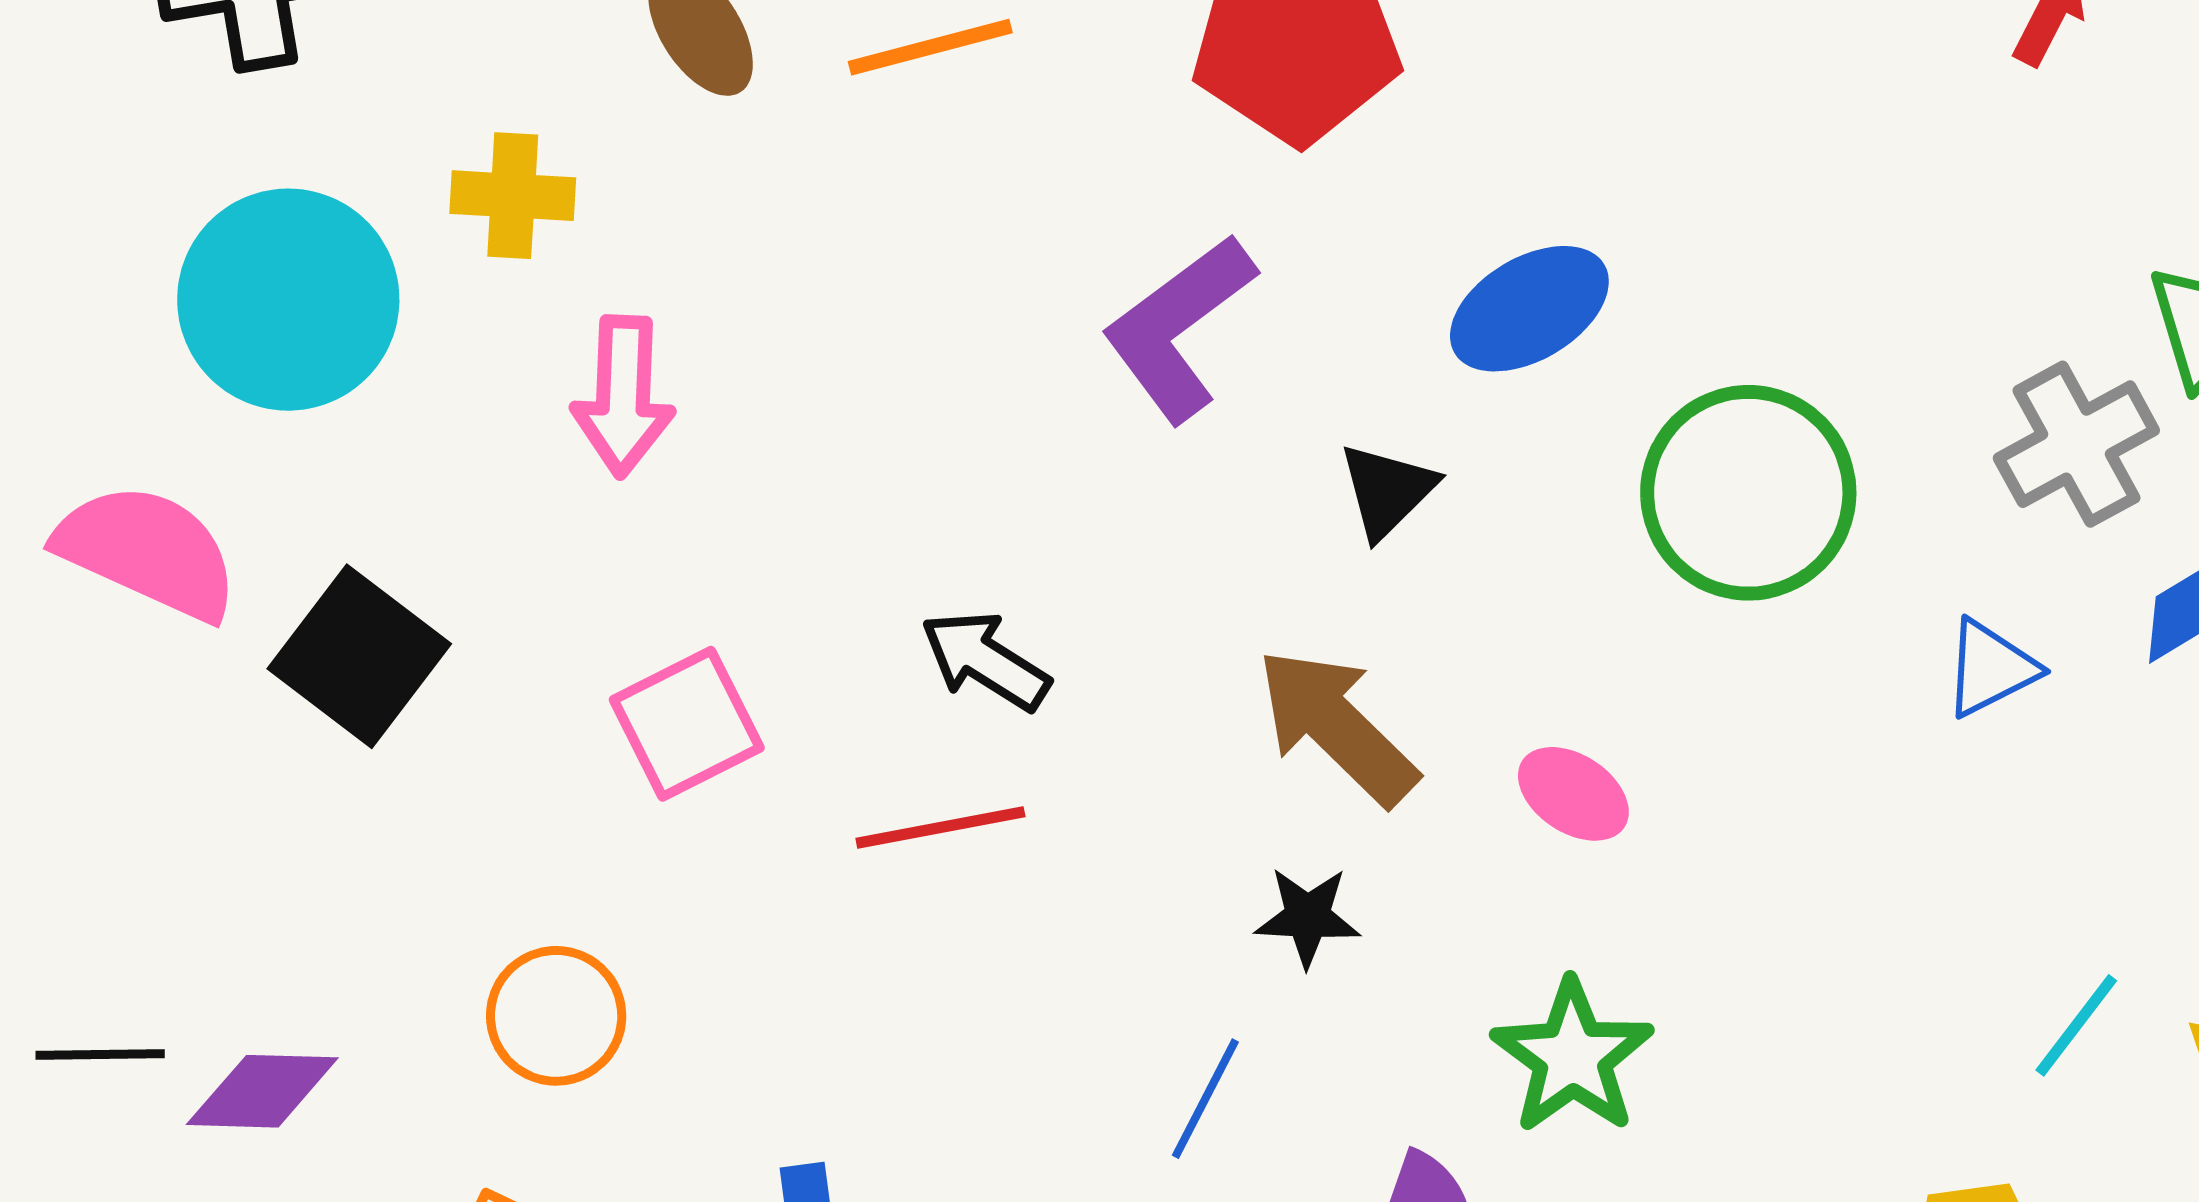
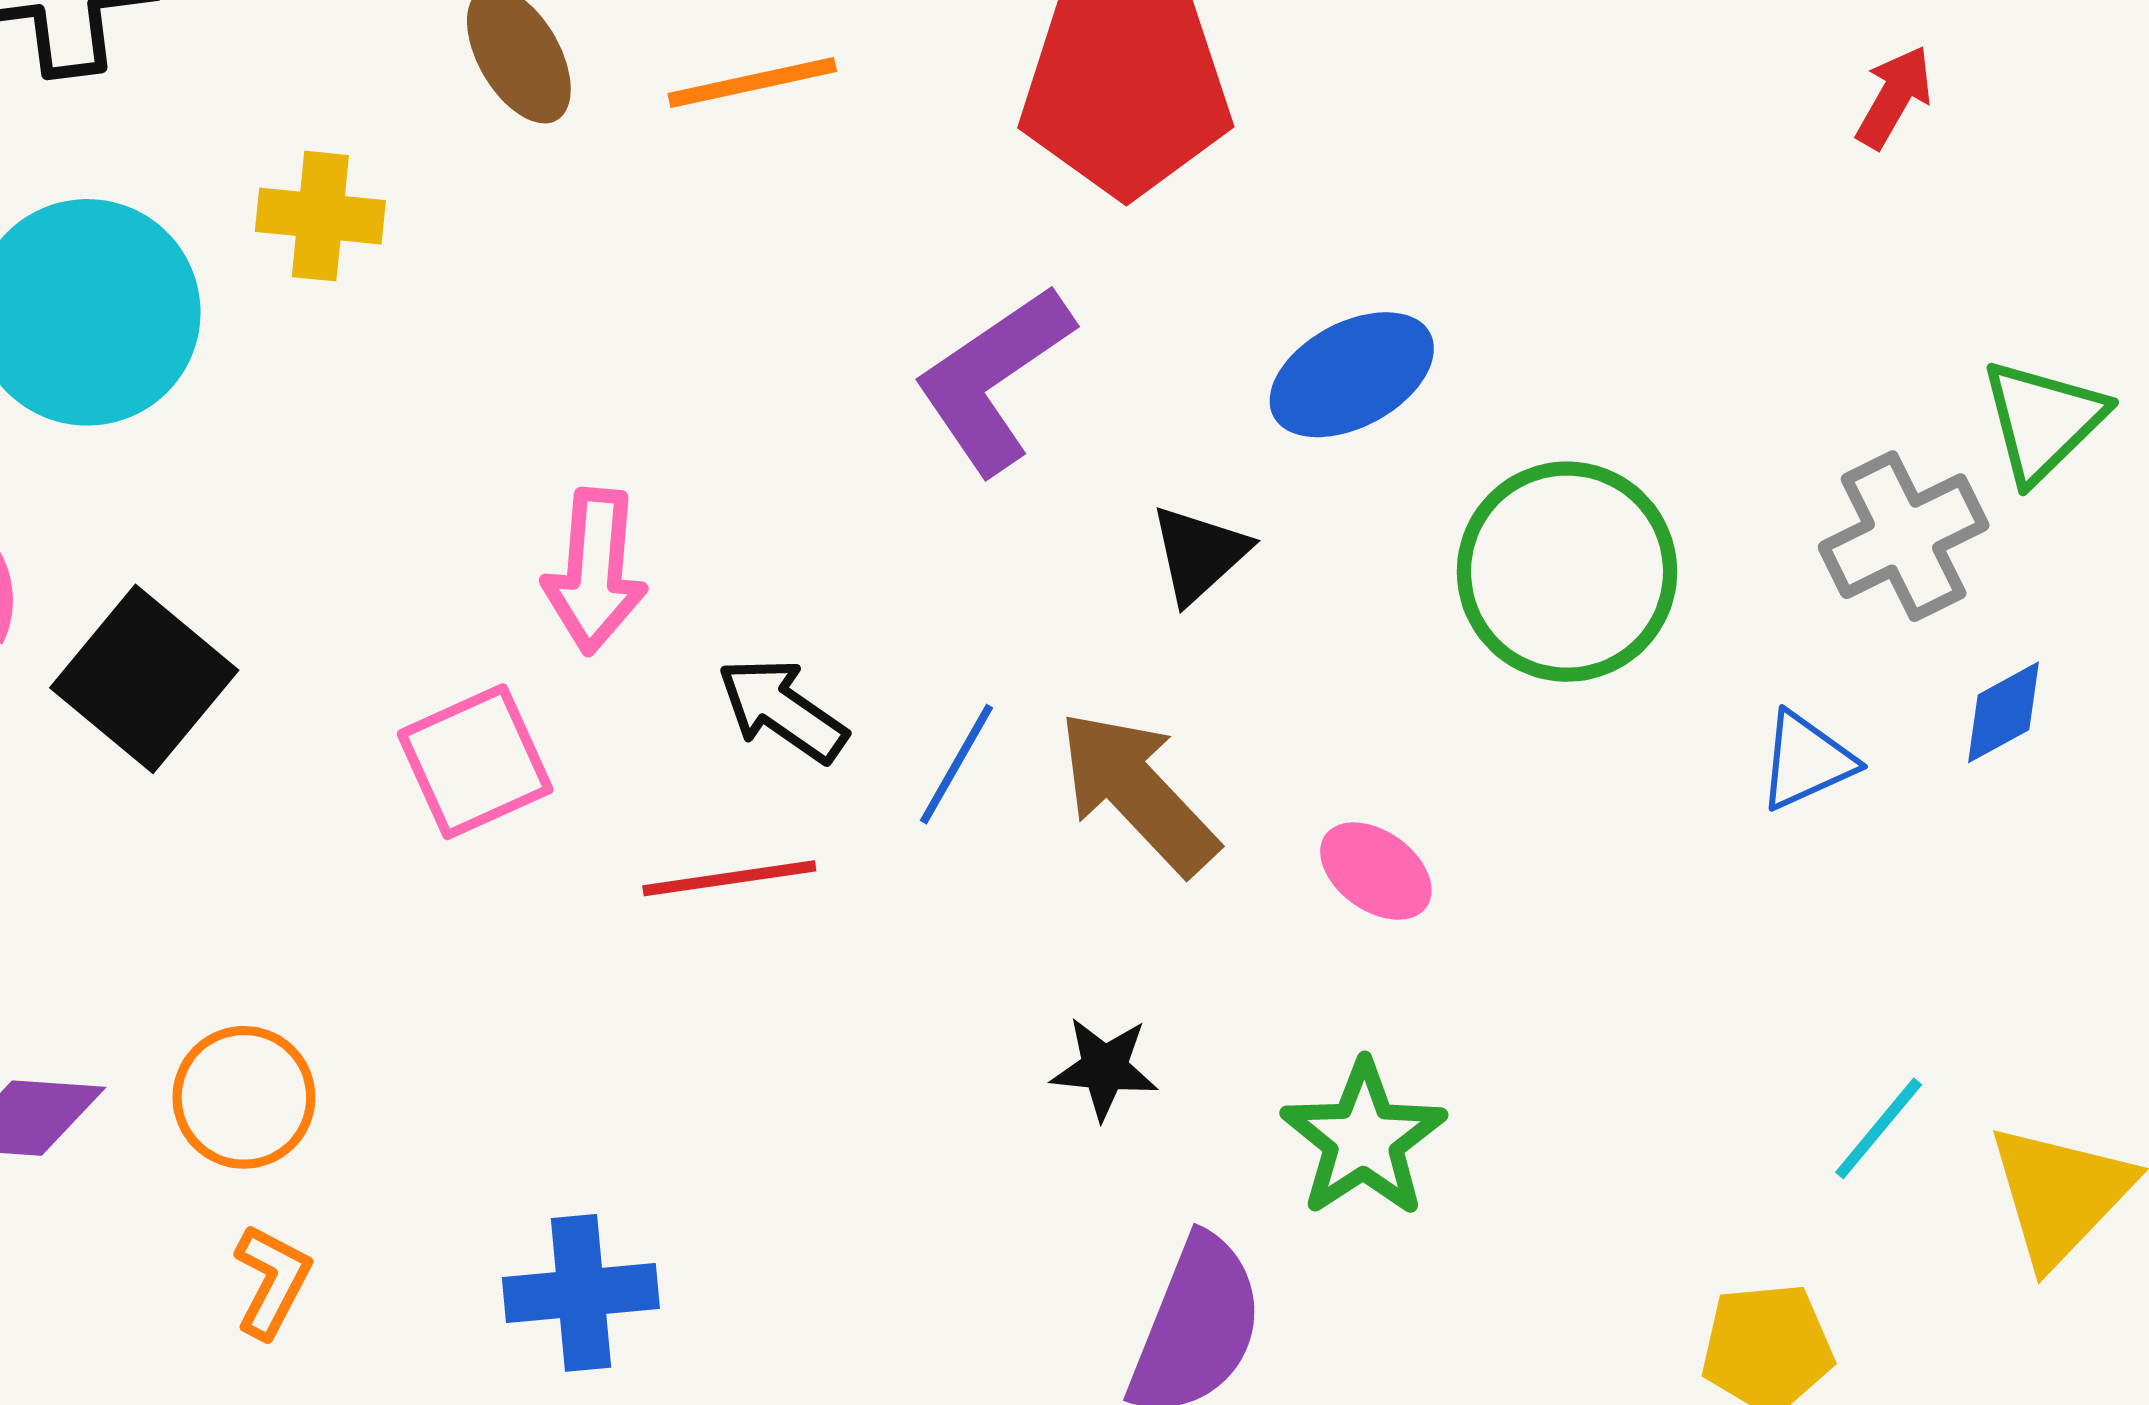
pink arrow: (623, 396) -> (595, 571), moved
black star: (1308, 917) -> (1105, 1068), moved
orange circle: (556, 1016) -> (244, 1097), moved
blue line: (1205, 1099) -> (957, 764), moved

